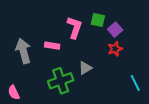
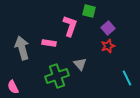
green square: (98, 20) -> (89, 11), moved
gray triangle: (85, 68) -> (80, 64), turned -40

